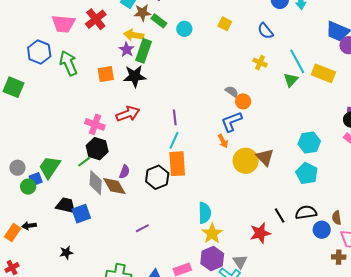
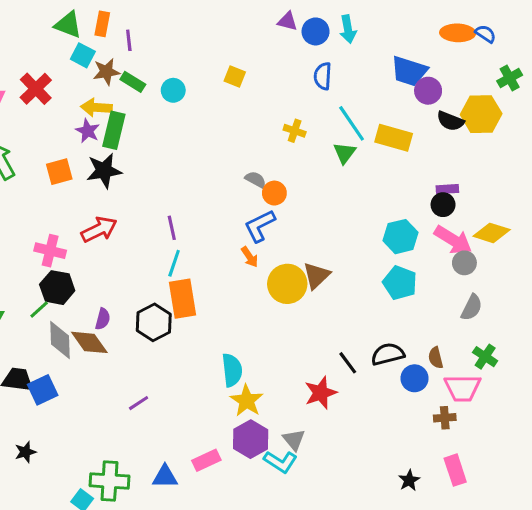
blue semicircle: (265, 31) -> (323, 76), moved, turned 48
cyan hexagon: (309, 143) -> (400, 237), moved
brown triangle: (265, 157) -> (316, 275), turned 36
cyan pentagon: (307, 173) -> (400, 283), moved

